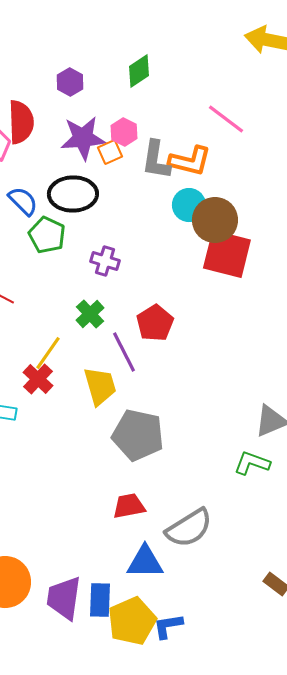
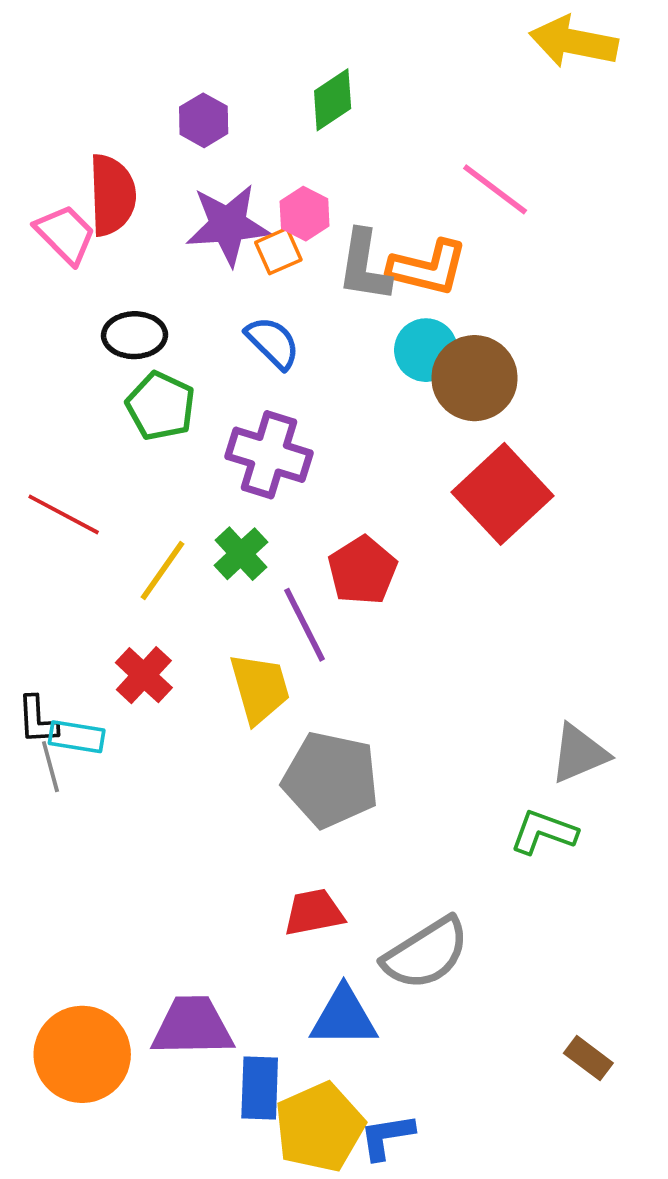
black ellipse: (73, 194) -> (135, 335), moved, size x0.7
blue semicircle: (23, 201) -> (273, 343), moved
red square: (227, 254) -> (503, 494), moved, turned 33
purple cross: (105, 261) -> (269, 455), size x1.5
yellow line: (48, 353) -> (163, 571), moved
purple trapezoid: (64, 598) -> (192, 1026), moved, turned 81

